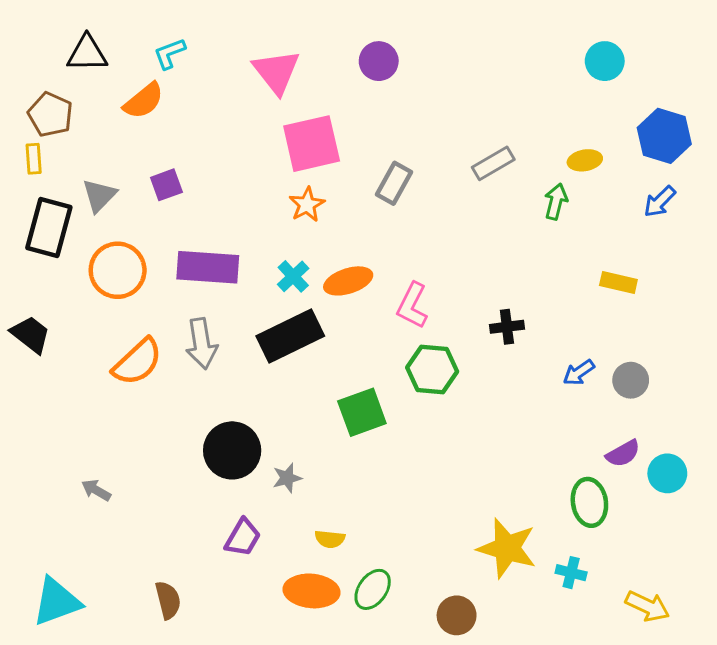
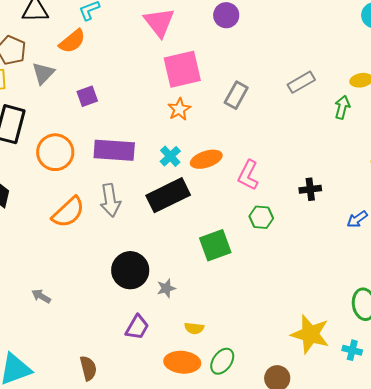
gray triangle: (99, 195) -> (43, 73), moved
green hexagon: (432, 370) -> (261, 217), size x0.7

